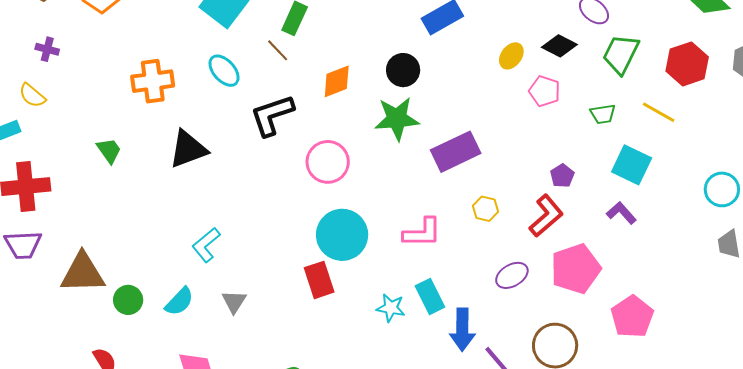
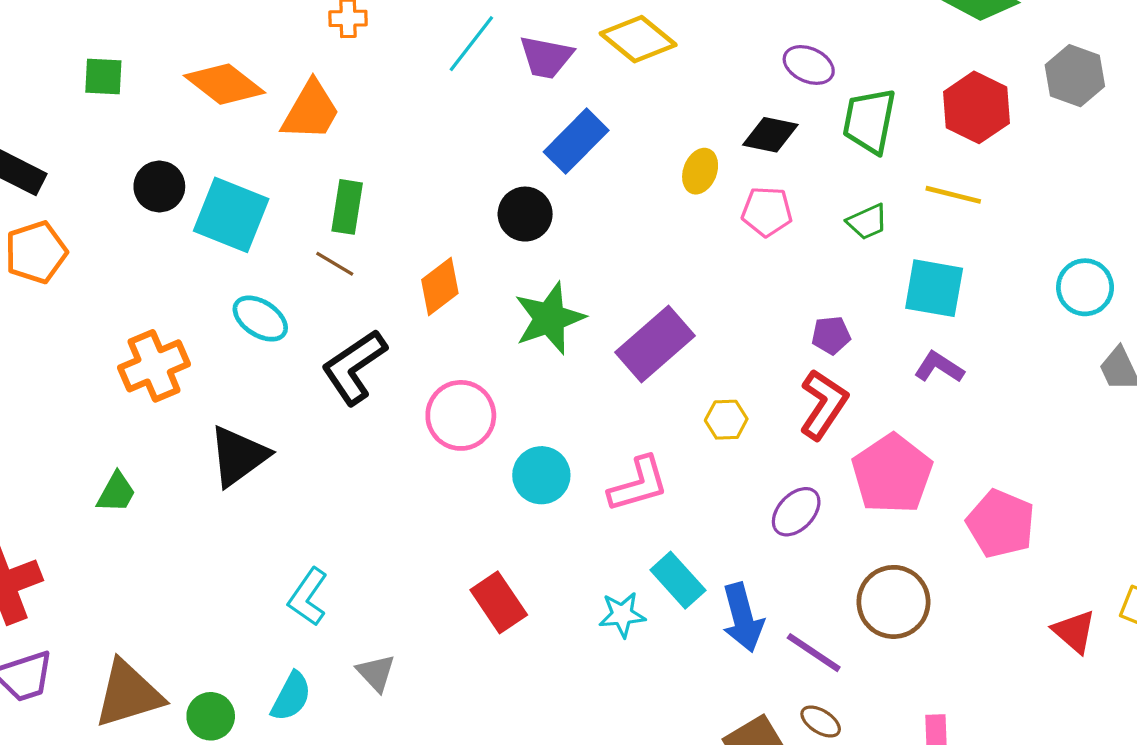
black circle: (403, 70) -> (525, 214), moved
green trapezoid: (109, 150) -> (116, 492), turned 80
purple pentagon: (562, 176) -> (831, 335), turned -30
cyan circle: (342, 235) -> (541, 475), moved, size x0.7

